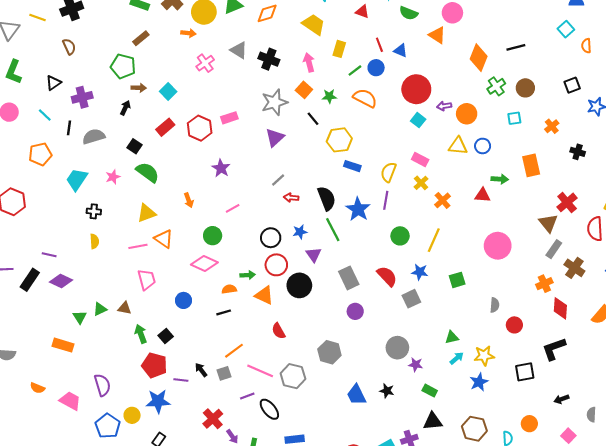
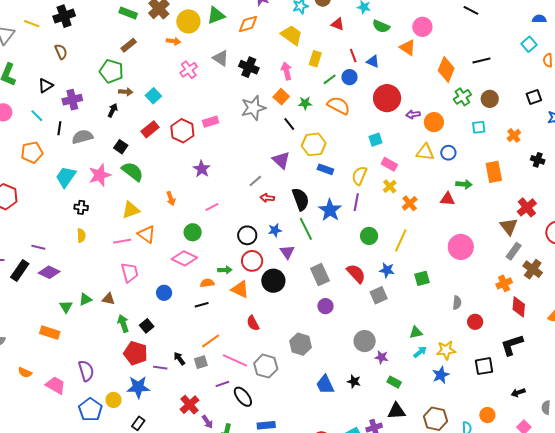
cyan square: (418, 120) -> (376, 140), moved, turned 32
purple triangle: (275, 138) -> (281, 160), moved, turned -36
pink star: (113, 177) -> (100, 175), size x1.6

